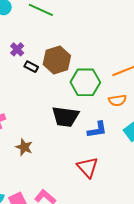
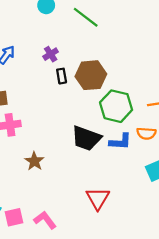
black rectangle: (31, 67) -> (62, 76), turned 40
blue L-shape: (97, 130) -> (120, 142), moved

